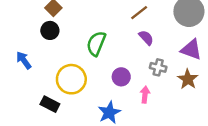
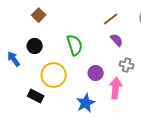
black circle: (50, 30) -> (35, 46), moved
green semicircle: (96, 44) -> (75, 45), turned 140
pink arrow: (145, 95) -> (116, 88), size x1.5

